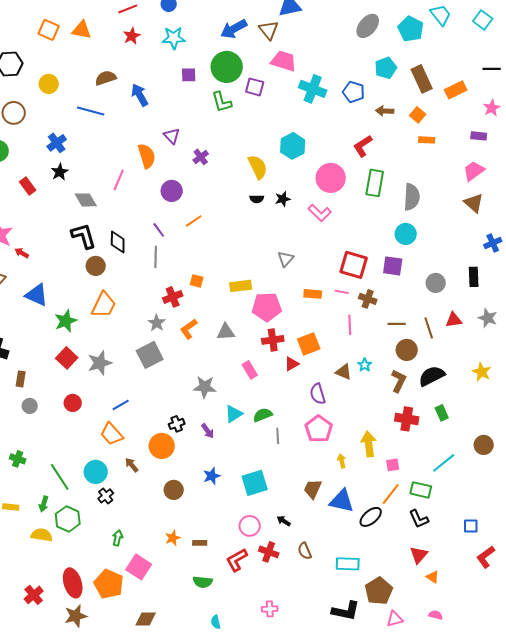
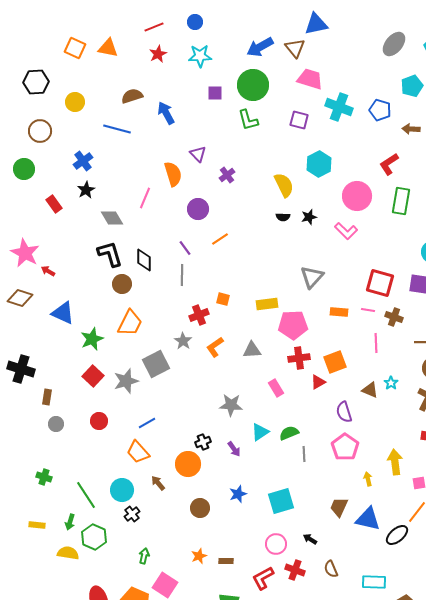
purple square: (255, 87) -> (299, 120), moved
gray triangle: (286, 259) -> (312, 277), size x1.4
gray square: (150, 355) -> (156, 364), moved

